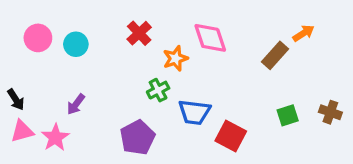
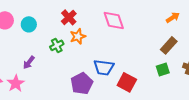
brown rectangle: (275, 55) -> (169, 45), moved
orange star: (175, 58) -> (78, 36), moved
green cross: (158, 90) -> (57, 45), moved
purple pentagon: (138, 138) -> (82, 83), moved

